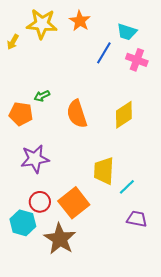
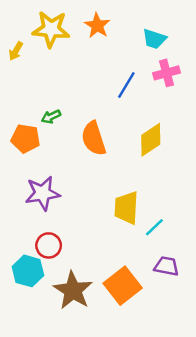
blue line: (104, 53) -> (126, 85), moved
pink cross: (137, 60) -> (166, 73), turned -35
orange square: (74, 203) -> (123, 286), moved

